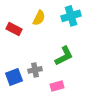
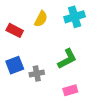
blue square: (14, 77) -> (15, 65), moved
pink rectangle: (57, 86) -> (70, 90), moved

